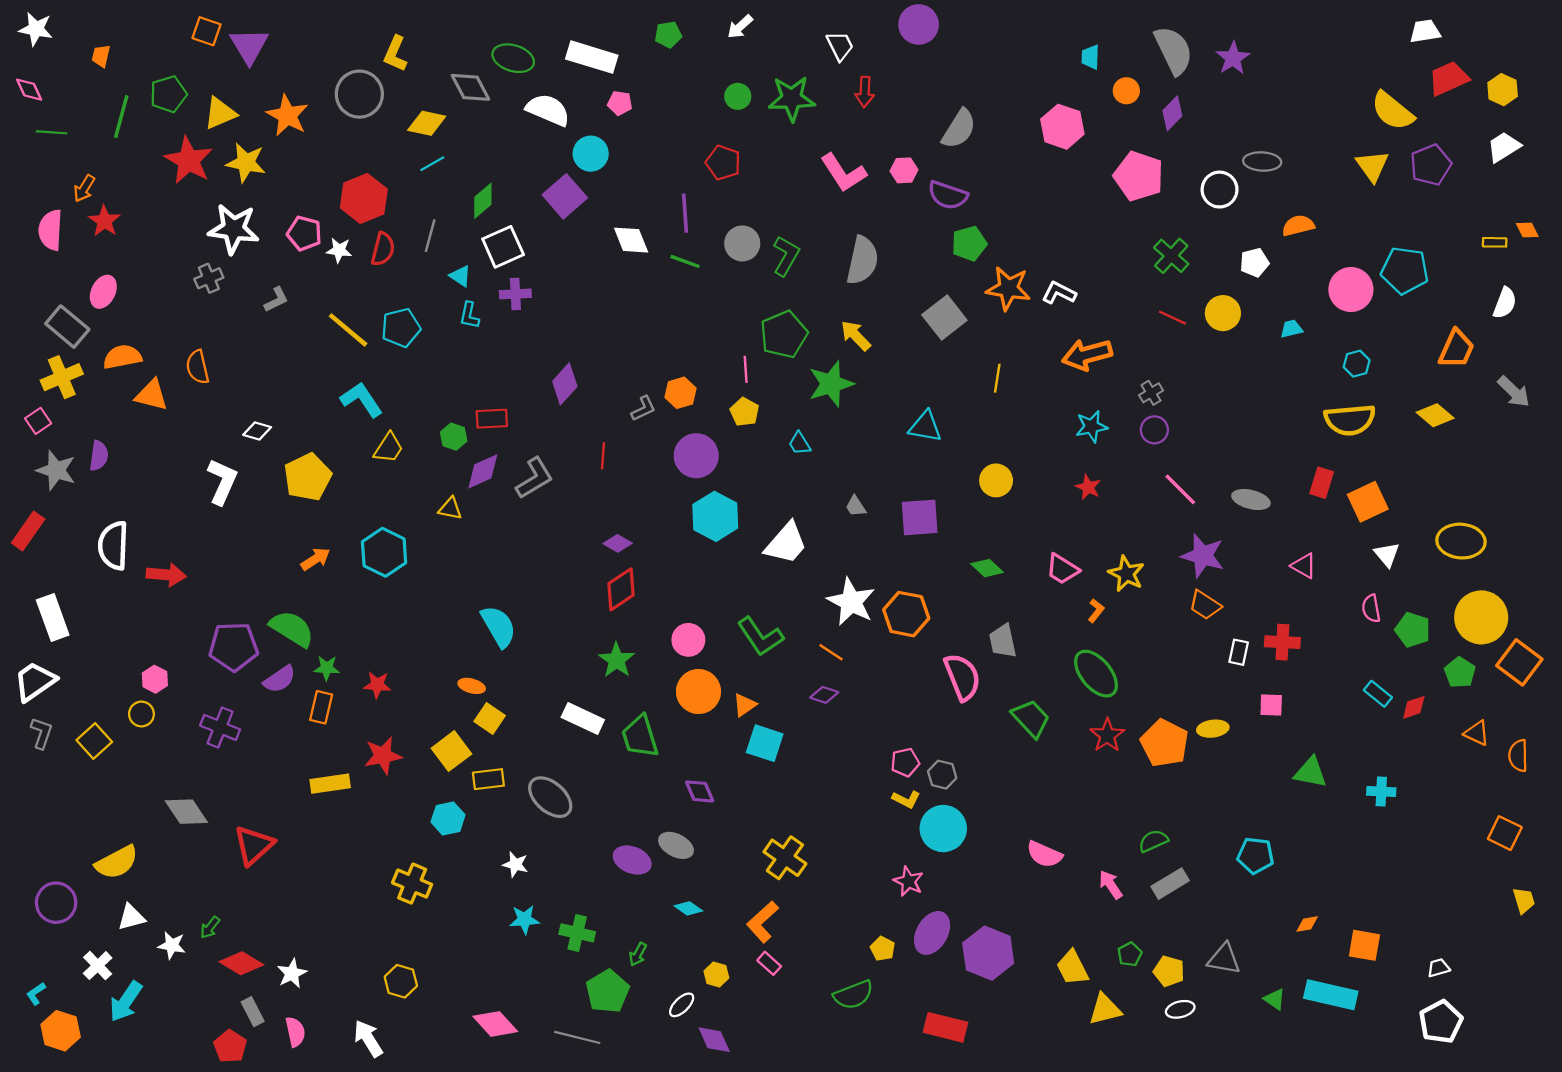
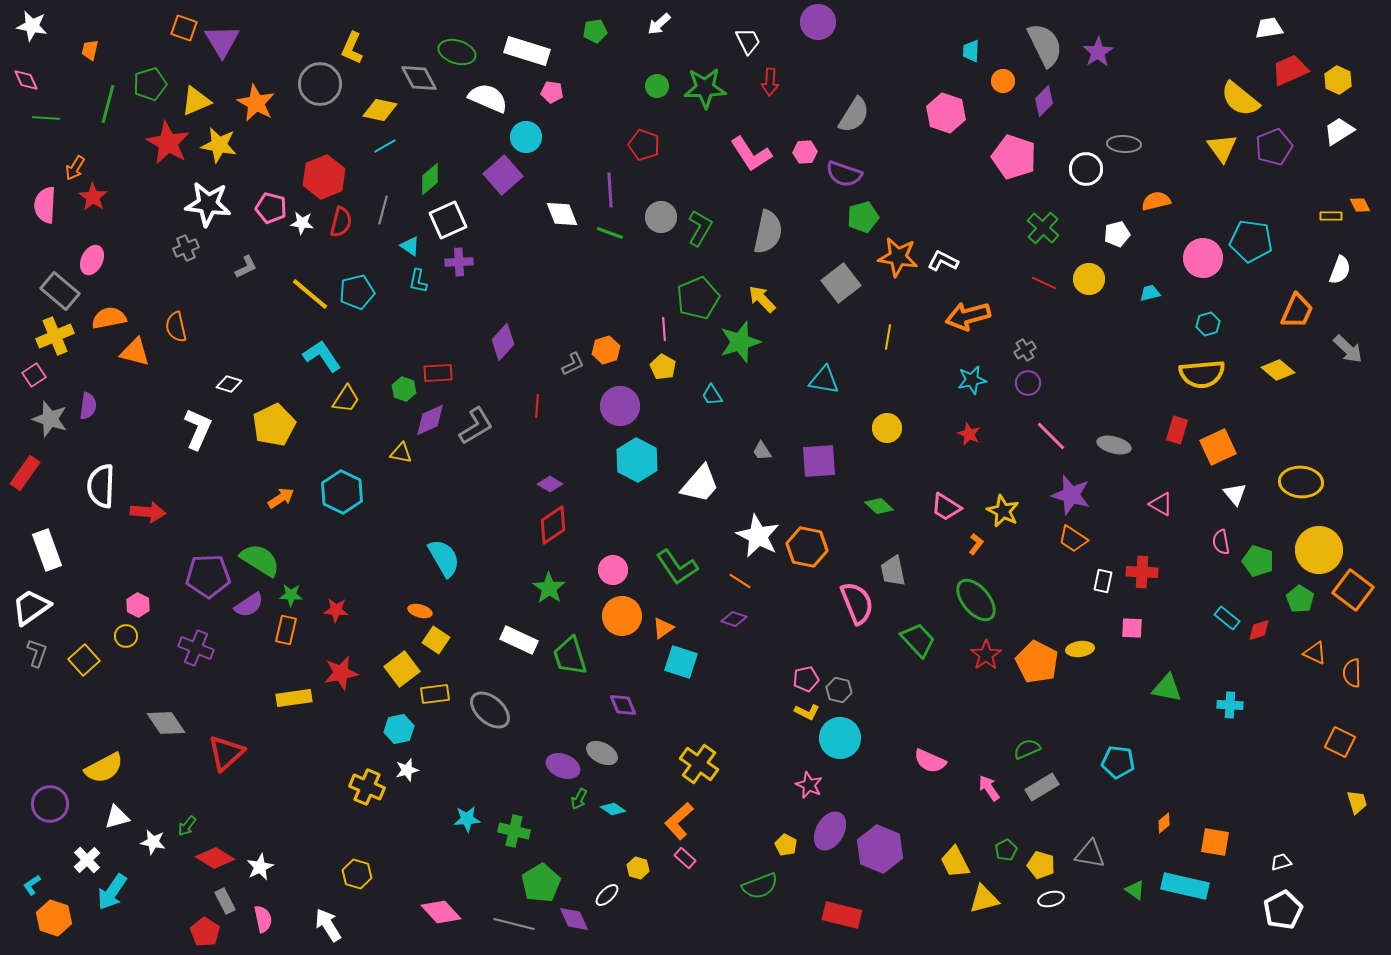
white star: (515, 864) -> (407, 770), moved, turned -30
orange diamond: (1307, 924) -> (1164, 823), turned -30
green arrow: (638, 954) -> (579, 799), moved
purple diamond: (714, 1040) -> (574, 919), moved

